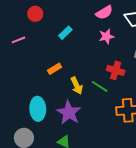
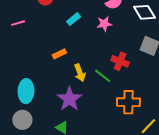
pink star: (106, 36) -> (104, 24), moved
pink line: (18, 40) -> (18, 23), moved
cyan ellipse: (38, 109) -> (26, 91), moved

